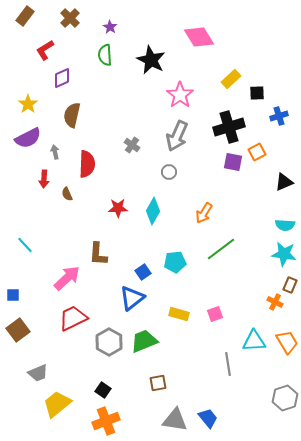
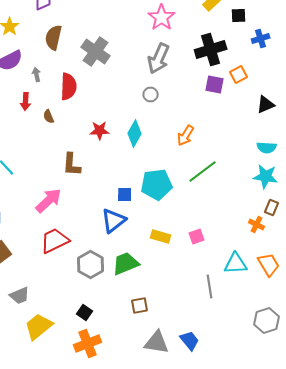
gray cross: (132, 145) -> (96, 52), moved, size x1.8
brown L-shape: (98, 254) -> (72, 164), moved
cyan pentagon: (175, 262) -> (157, 184), size x1.4
blue square: (143, 272) -> (125, 194), turned 35

